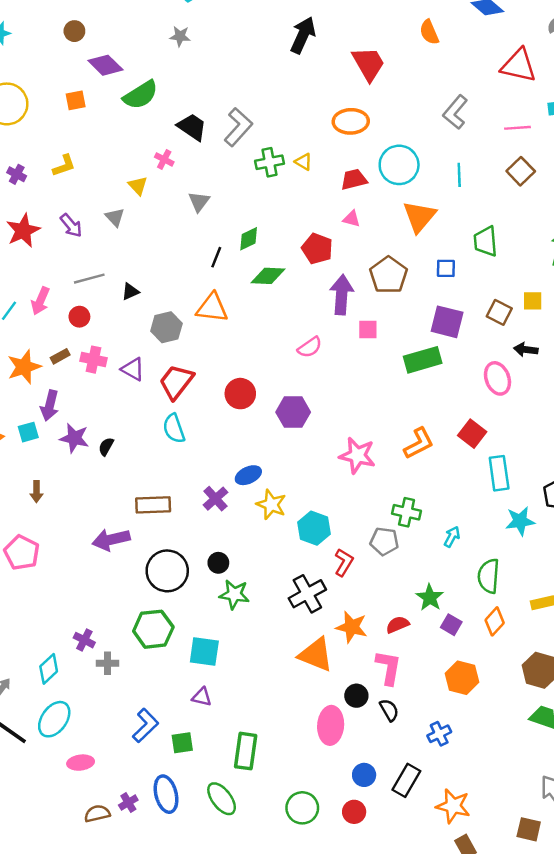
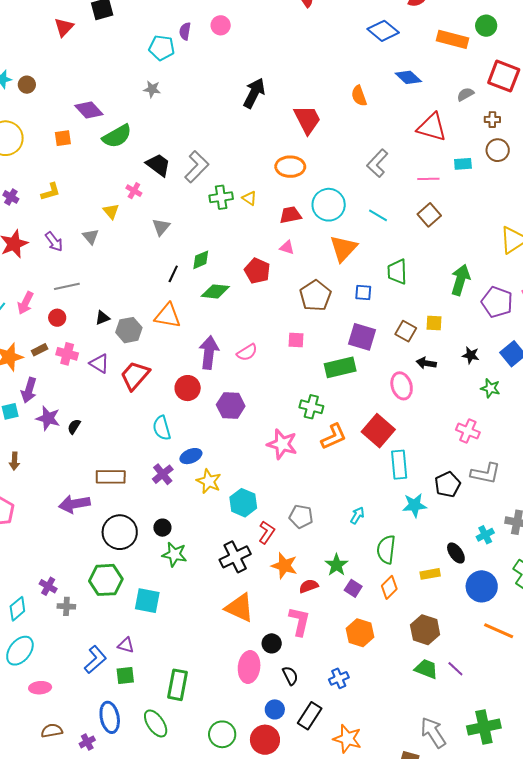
brown circle: (74, 31) -> (27, 85), moved
cyan line: (459, 175) -> (378, 215), turned -60
black triangle: (130, 292) -> (102, 318), moved
purple arrow: (342, 295) -> (209, 353), moved
cyan semicircle: (174, 428) -> (162, 428), moved
red square: (472, 434) -> (378, 431), size x1.4
green cross: (407, 512) -> (311, 407), moved
orange star: (352, 627) -> (284, 566), moved
purple triangle: (202, 697) -> (126, 645), moved
black semicircle: (389, 710) -> (290, 676), moved
purple cross: (128, 803) -> (87, 742), moved
red circle: (354, 812) -> (265, 740), size x1.5

